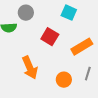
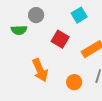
cyan square: (69, 13) -> (79, 15), turned 35

